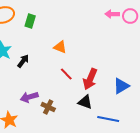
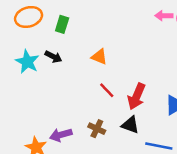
black arrow: (23, 61) -> (53, 57), moved, turned 80
purple arrow: (29, 97) -> (61, 135), moved
brown cross: (48, 107) -> (97, 129), moved

